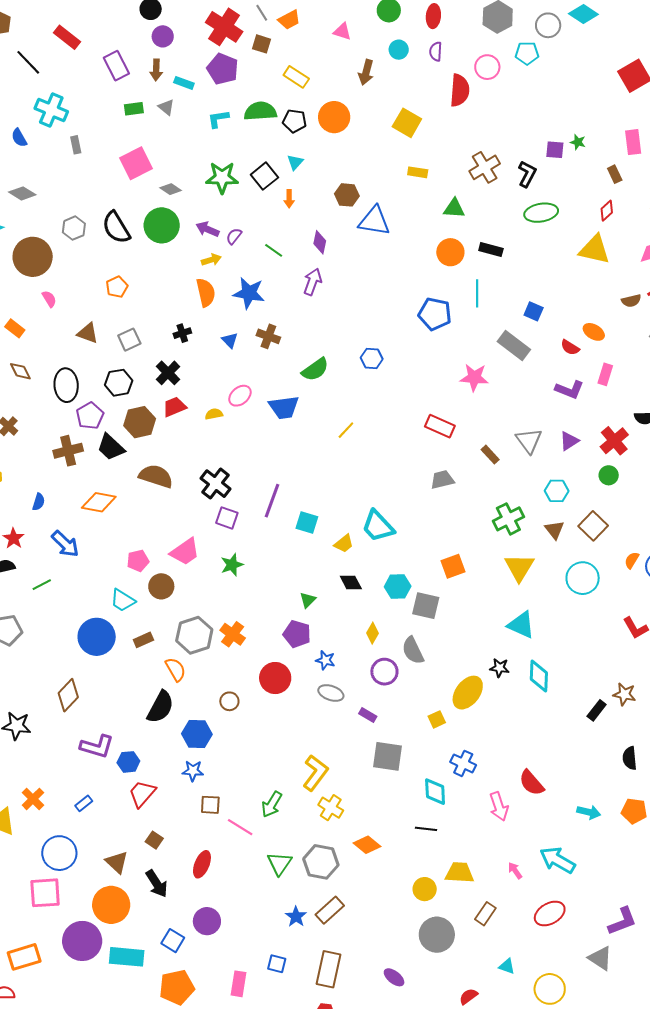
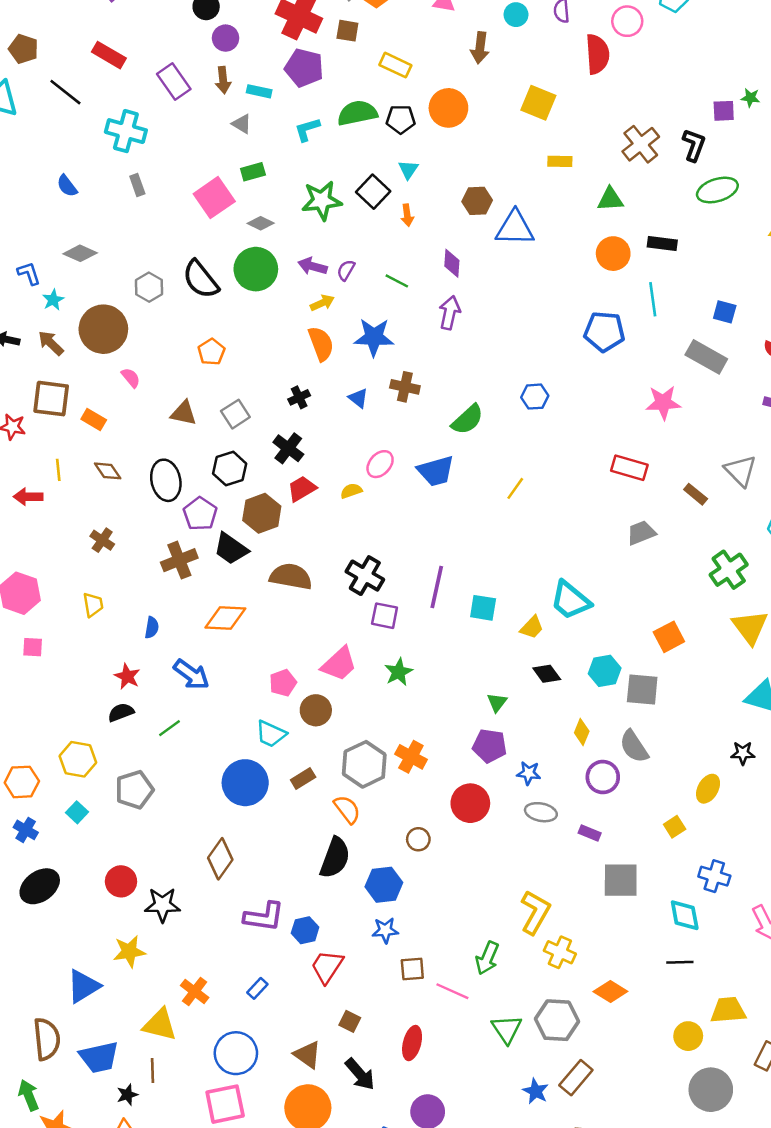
green rectangle: (134, 109) -> (253, 172), moved
cyan cross: (51, 110) -> (126, 131), moved
yellow ellipse: (468, 693) -> (708, 789), size x0.7

